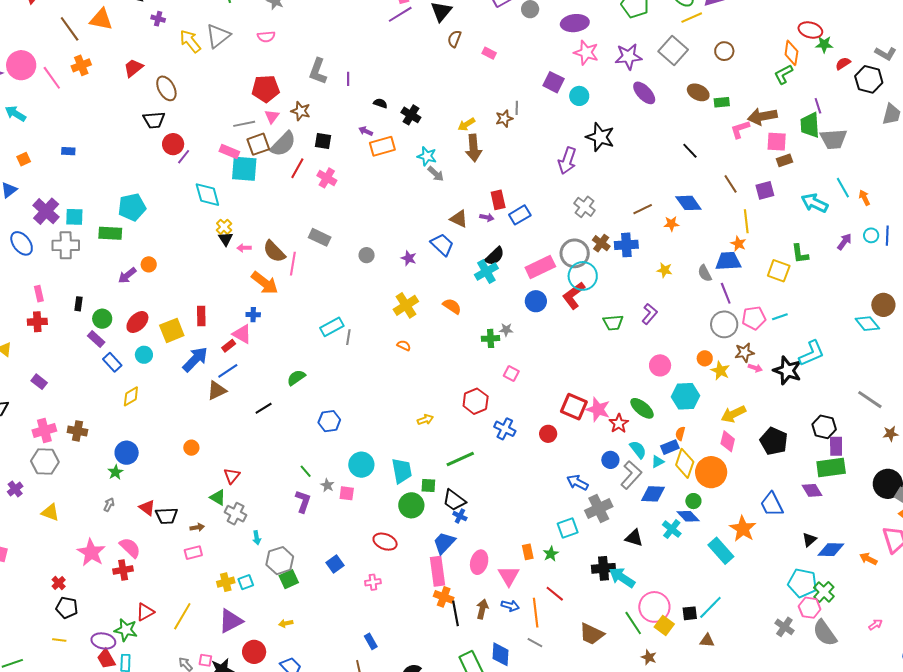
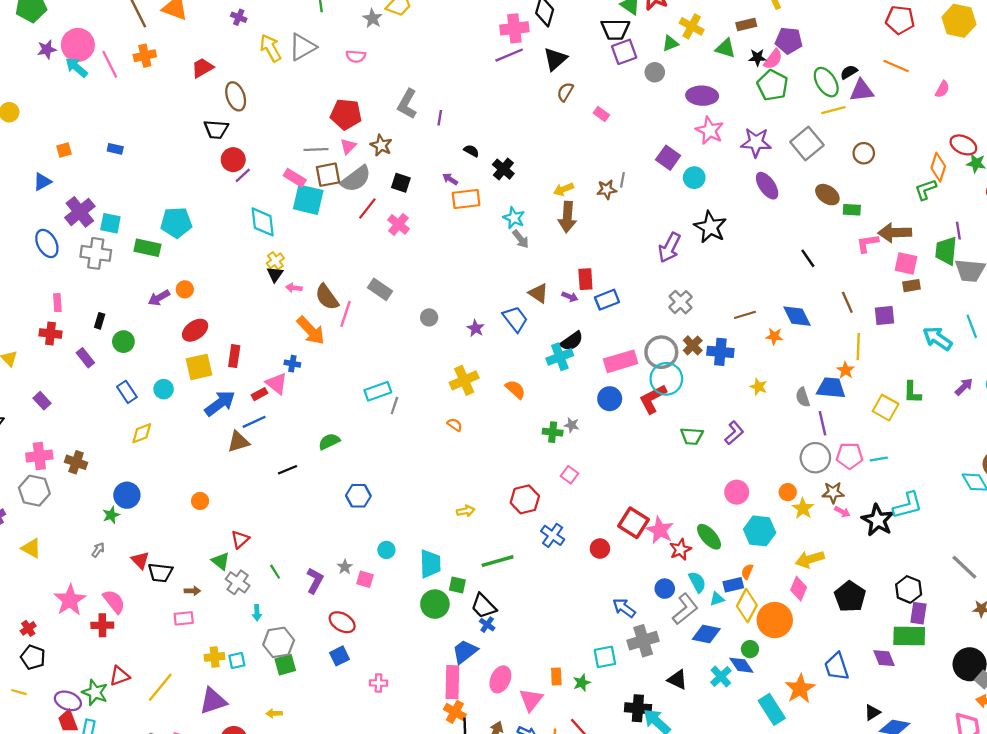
cyan arrow: (15, 114) -> (77, 67), moved
red ellipse: (137, 322) -> (195, 330), moved
purple rectangle: (96, 339) -> (85, 358), moved
cyan circle: (361, 465) -> (386, 550), size x0.6
green line: (306, 471) -> (275, 572), moved
red ellipse: (385, 542) -> (342, 622), moved

